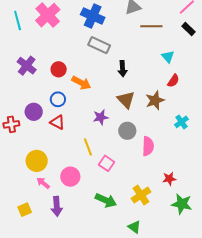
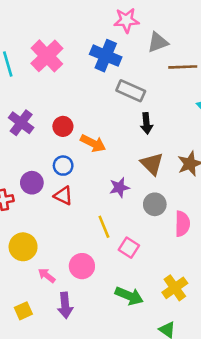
gray rectangle: (99, 45) -> (131, 91), moved
yellow circle: (37, 161) -> (23, 247), moved

